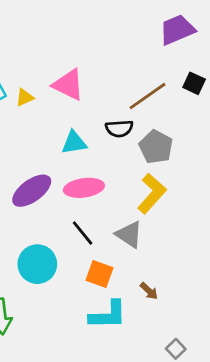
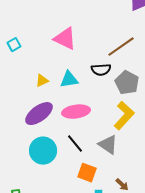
yellow triangle: (25, 97) -> (42, 81), moved
cyan circle: (37, 264) -> (43, 151), moved

